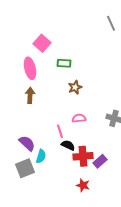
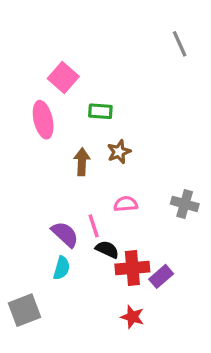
brown arrow: (30, 95) -> (82, 162), moved
purple semicircle: (27, 143) -> (65, 234), moved
gray square: (25, 168) -> (25, 310), moved

